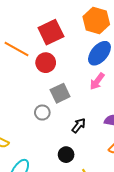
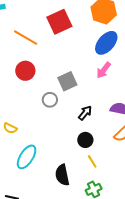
red circle: (46, 63) -> (25, 71), moved
black circle: (66, 155) -> (85, 140), moved

